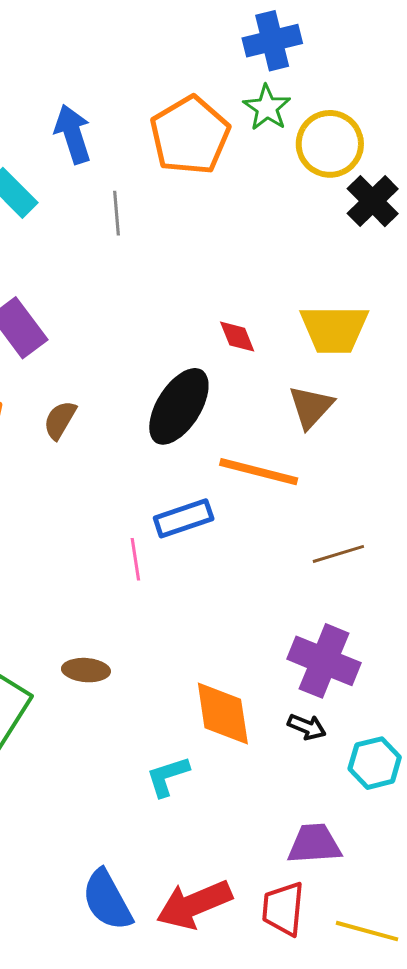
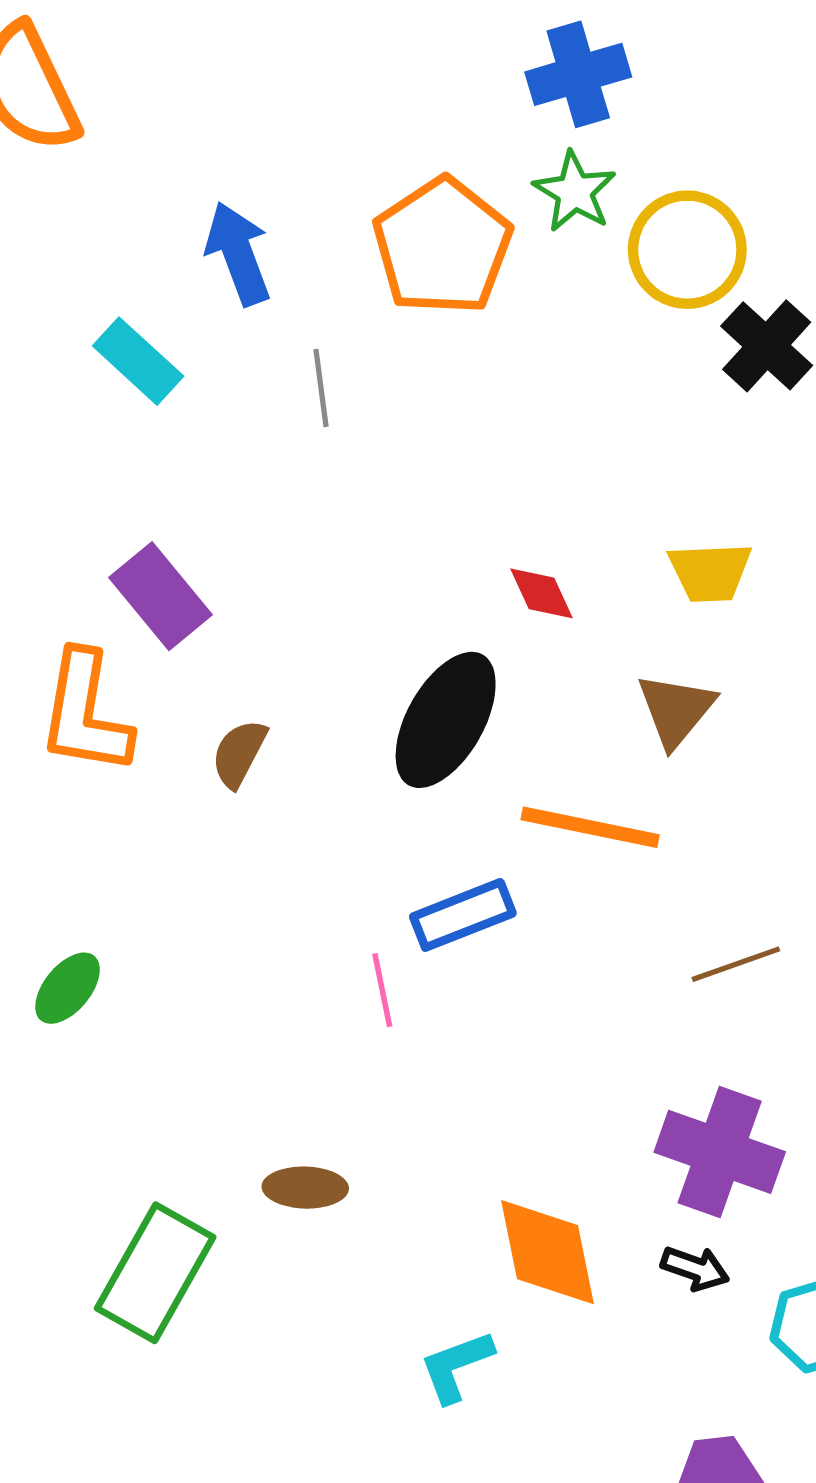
yellow trapezoid: (334, 329) -> (710, 572), size x0.7

